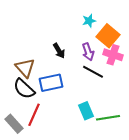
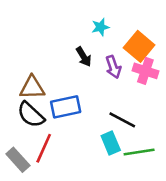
cyan star: (89, 21) -> (100, 27), moved
black arrow: (59, 51) -> (84, 57), moved
brown triangle: (25, 68) -> (32, 88), turned -50
black line: (93, 72) -> (122, 120), moved

